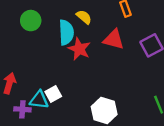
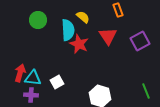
red triangle: (114, 39) -> (108, 36), turned 42
cyan triangle: (39, 100) -> (33, 78), moved

